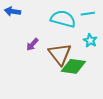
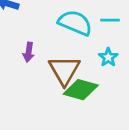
purple arrow: (32, 44) -> (29, 52), turned -40

